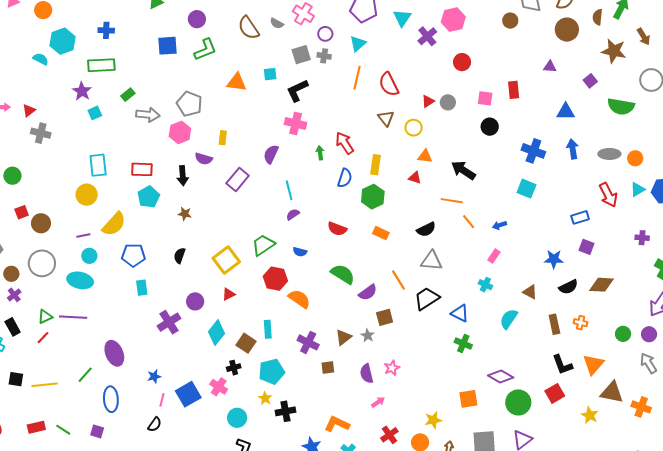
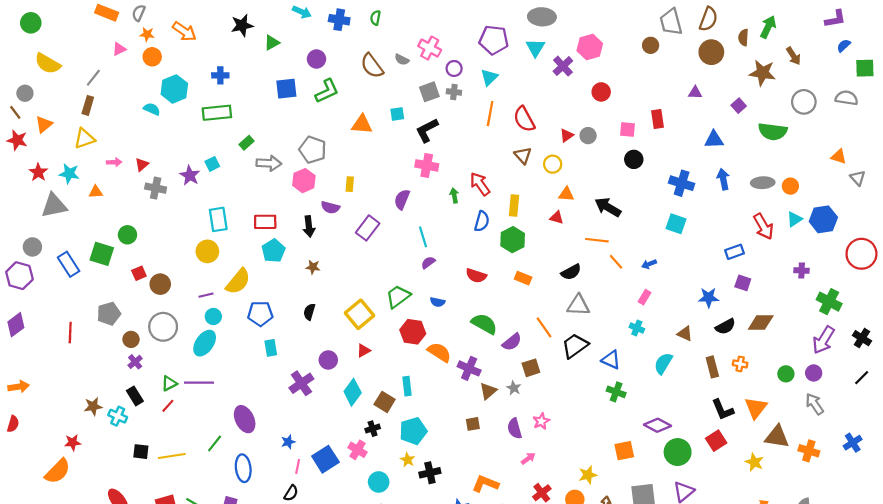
purple star: (82, 91) -> (190, 175), moved
cyan ellipse: (80, 280) -> (205, 343), turned -65
purple cross: (308, 342) -> (469, 368), moved

